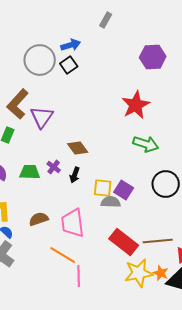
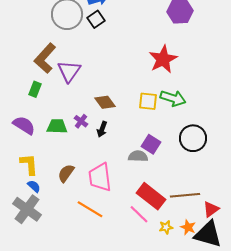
yellow square: (103, 188) -> (148, 101), moved
brown semicircle: (39, 219) -> (66, 173), turned -36
yellow star: (139, 273) -> (166, 227), size x0.5
pink line: (79, 276) -> (139, 214), moved, turned -45

